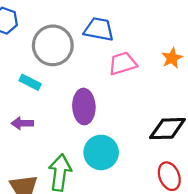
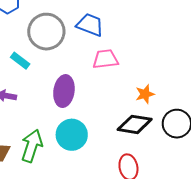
orange star: (172, 58) -> (145, 94), moved

